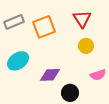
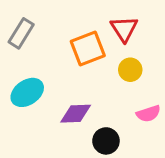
gray rectangle: (14, 22) -> (21, 33), turned -36
orange square: (44, 27) -> (88, 48), moved

